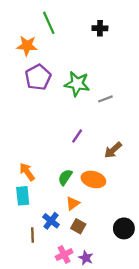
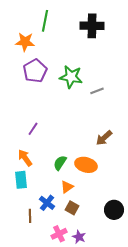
green line: (49, 23) -> (45, 21), turned 35
black cross: (100, 28) -> (92, 26), size x1.6
purple line: (77, 136) -> (33, 129), moved

